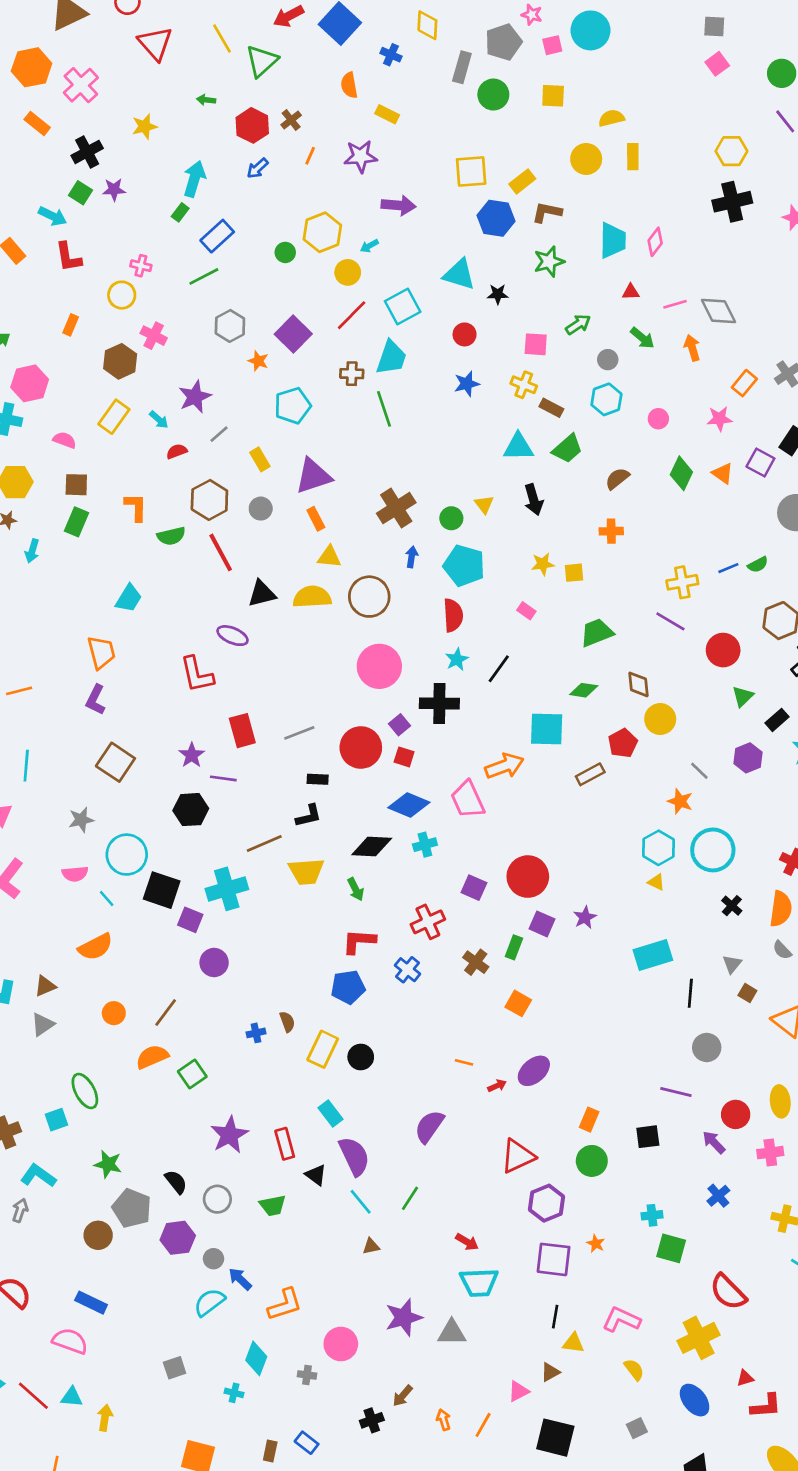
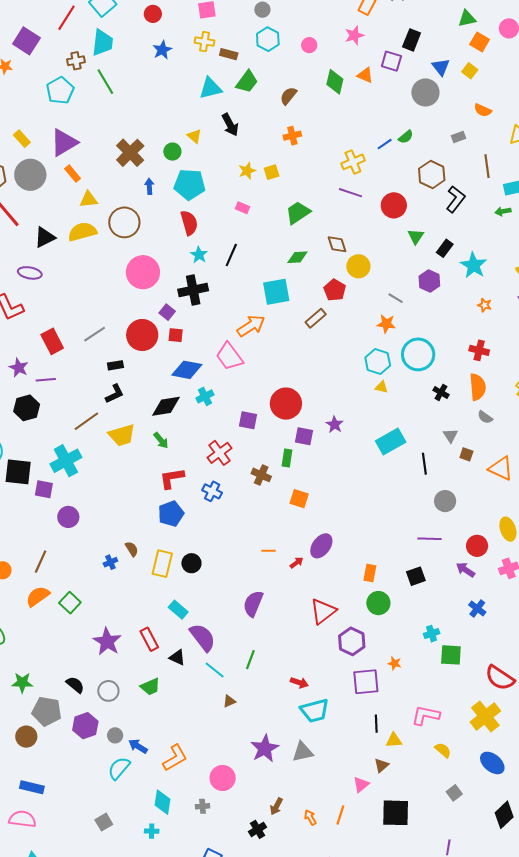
cyan pentagon: (293, 406) -> (60, 90), moved
gray circle: (261, 509) -> (30, 175), size x1.8

